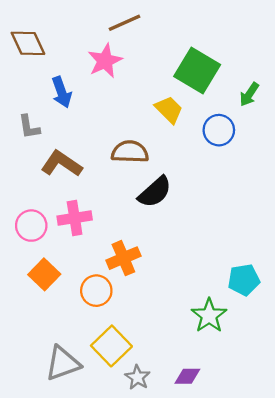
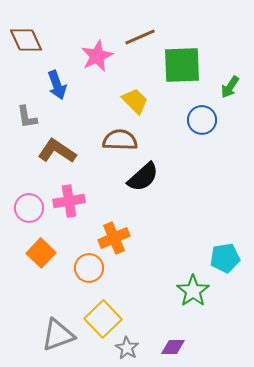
brown line: (124, 23) -> (140, 37), moved
green square: (197, 70) -> (182, 65), turned -33
yellow trapezoid: (169, 110) -> (135, 101), moved

